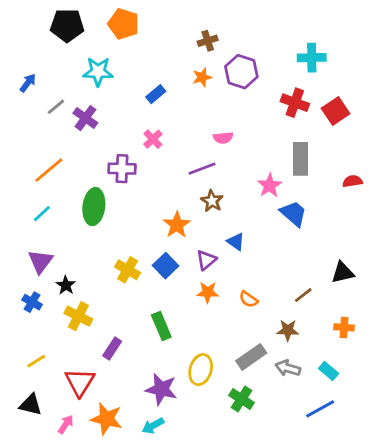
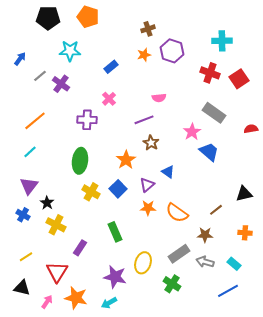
gray rectangle: (300, 159) -> (214, 113), turned -55
green ellipse: (94, 207) -> (80, 161), moved
orange semicircle: (248, 299) -> (177, 213), size x1.6

